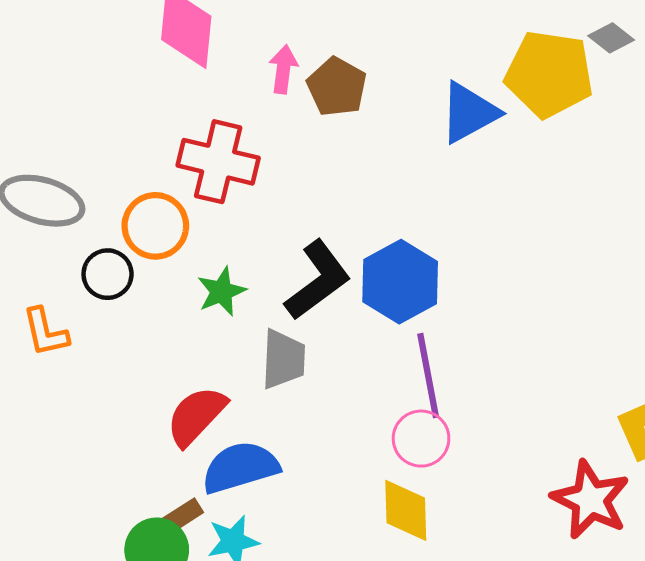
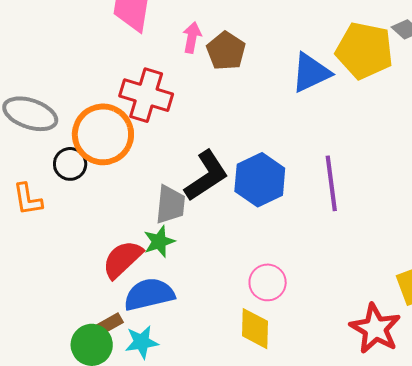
orange circle: (155, 226) -> (103, 134), size x1.4
green star: (221, 291) -> (159, 241), moved
gray trapezoid: (283, 359) -> (170, 205), moved
purple line: (428, 376) -> (331, 183), moved

